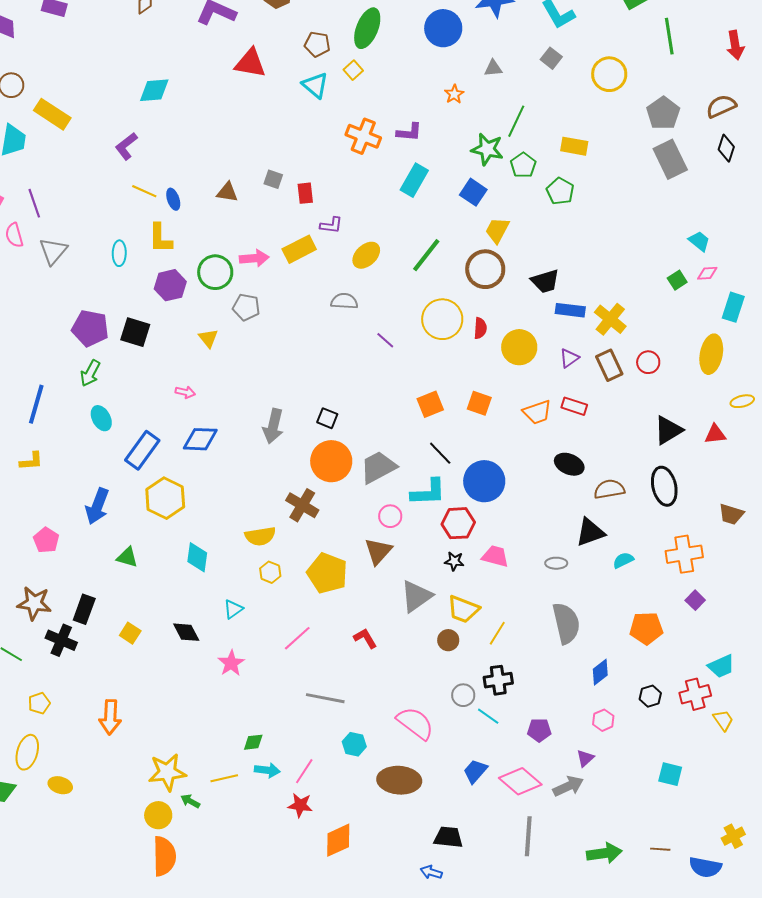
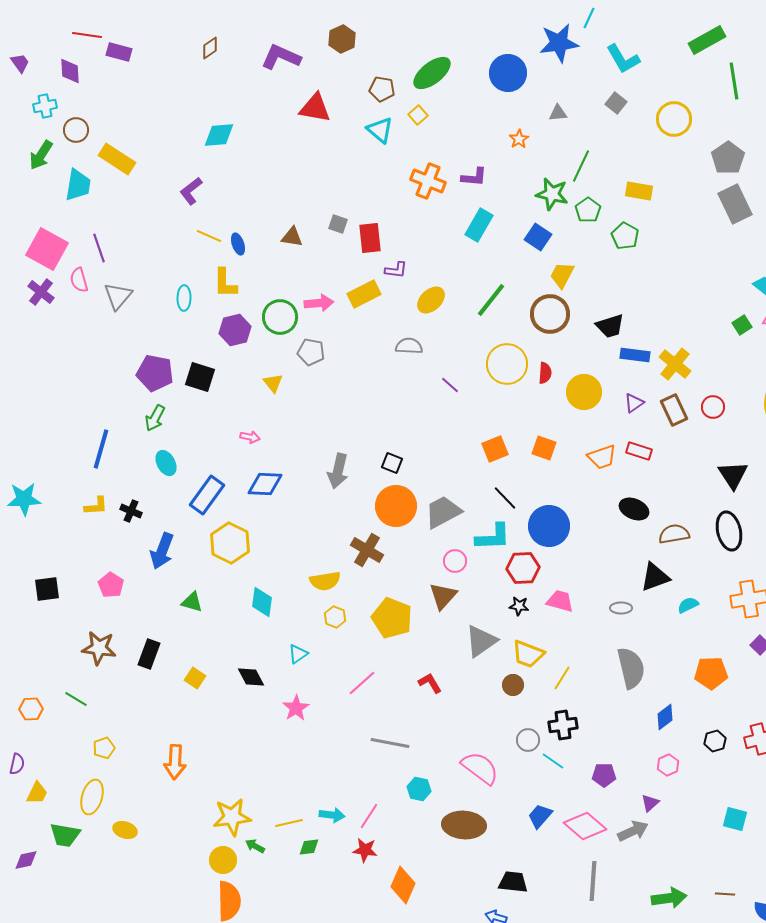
green ellipse: (367, 28) -> (432, 73), turned 30
red rectangle: (305, 193) -> (370, 238), size x1.4
black triangle: (668, 430) -> (733, 475), turned -32
black cross: (61, 640) -> (131, 511), moved, size x0.7
green diamond: (253, 742) -> (309, 847), moved
orange diamond: (338, 840) -> (403, 885), turned -42

